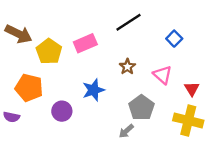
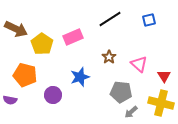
blue square: (174, 39) -> (149, 20), moved, turned 32
gray pentagon: (141, 108) -> (121, 92), turned -30
gray arrow: (126, 131) -> (131, 112), moved

